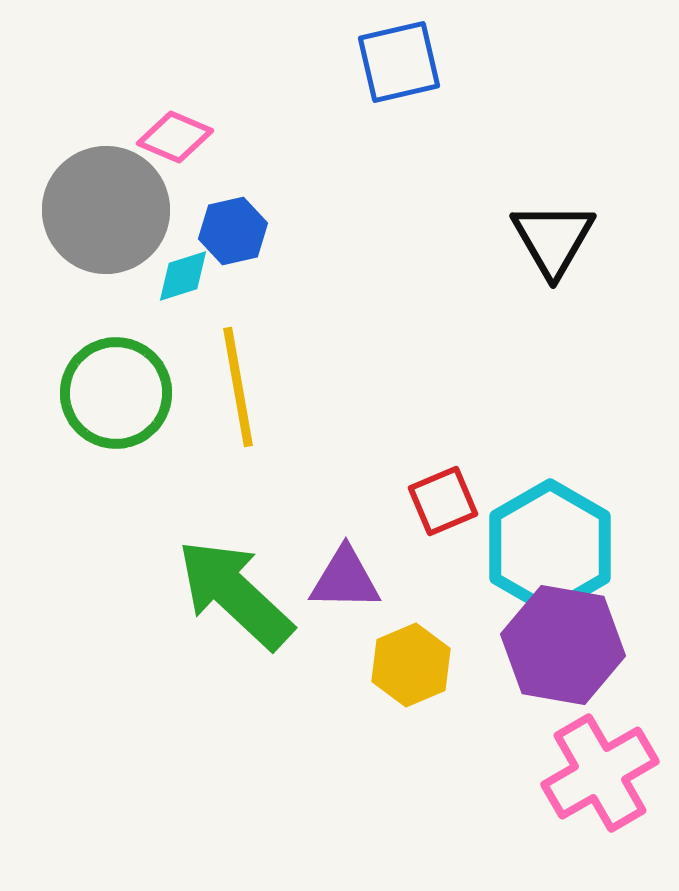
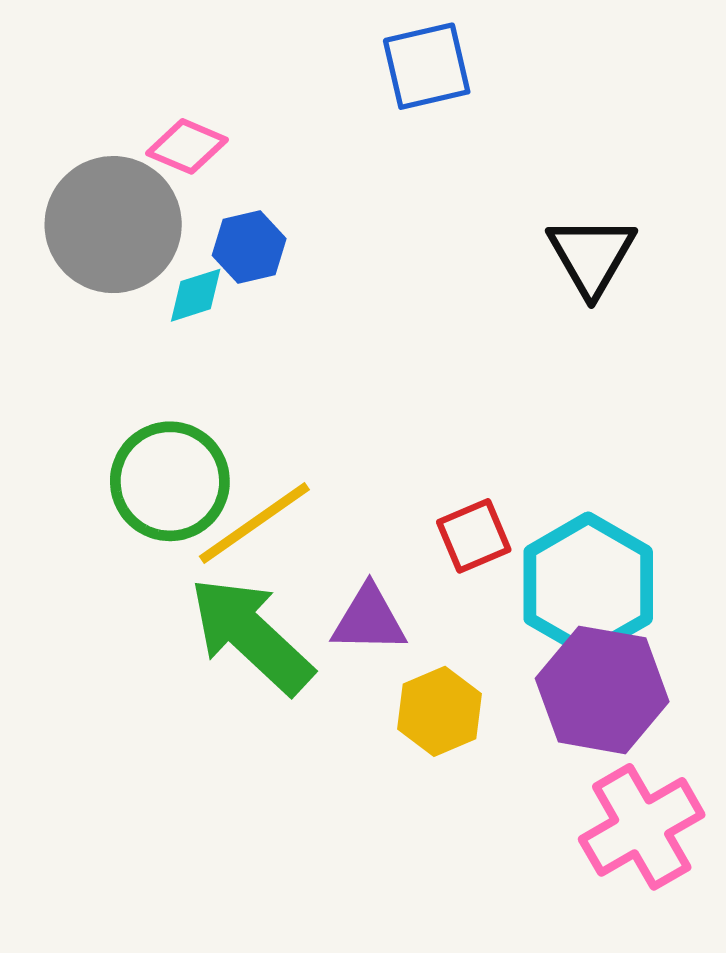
yellow line: (238, 387) -> (254, 523), moved, turned 65
green circle: (116, 393) -> (170, 481), moved

